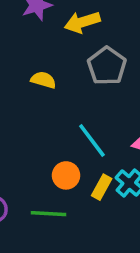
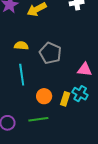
gray pentagon: (107, 66) -> (50, 53), moved
cyan line: (92, 141) -> (22, 75), moved, turned 40

